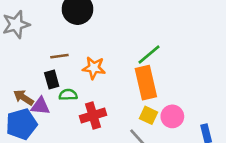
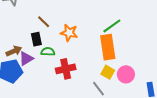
brown line: (59, 56) -> (44, 22), turned 48
brown arrow: (24, 97) -> (14, 51), turned 119
purple triangle: (40, 106) -> (26, 59), turned -42

